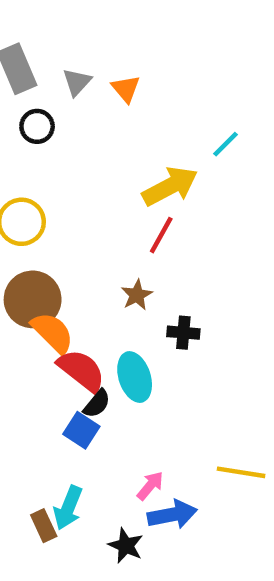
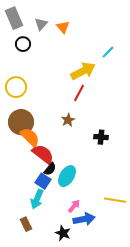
black cross: (183, 333) -> (101, 137), moved
cyan ellipse: (135, 377) -> (67, 176), moved, turned 50
cyan arrow: (68, 508) -> (37, 199), moved

